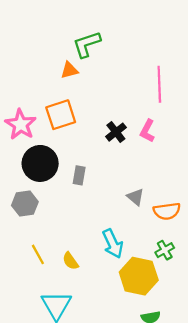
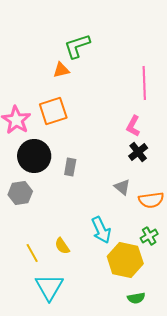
black cross: (116, 132) -> (138, 152), moved
yellow line: (38, 254) -> (32, 253), moved

